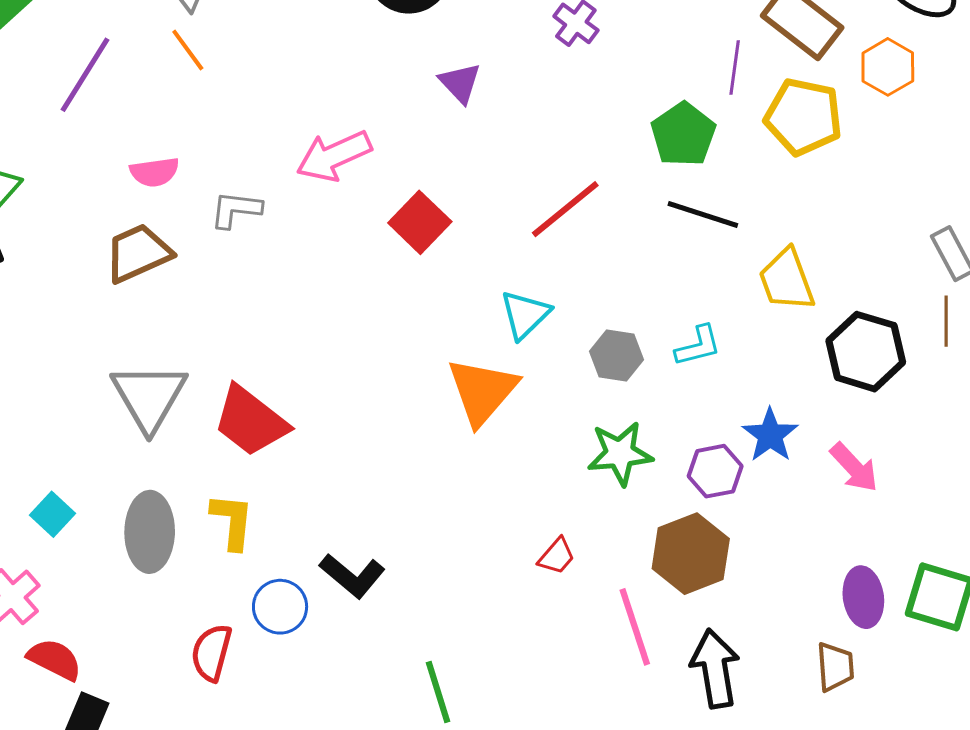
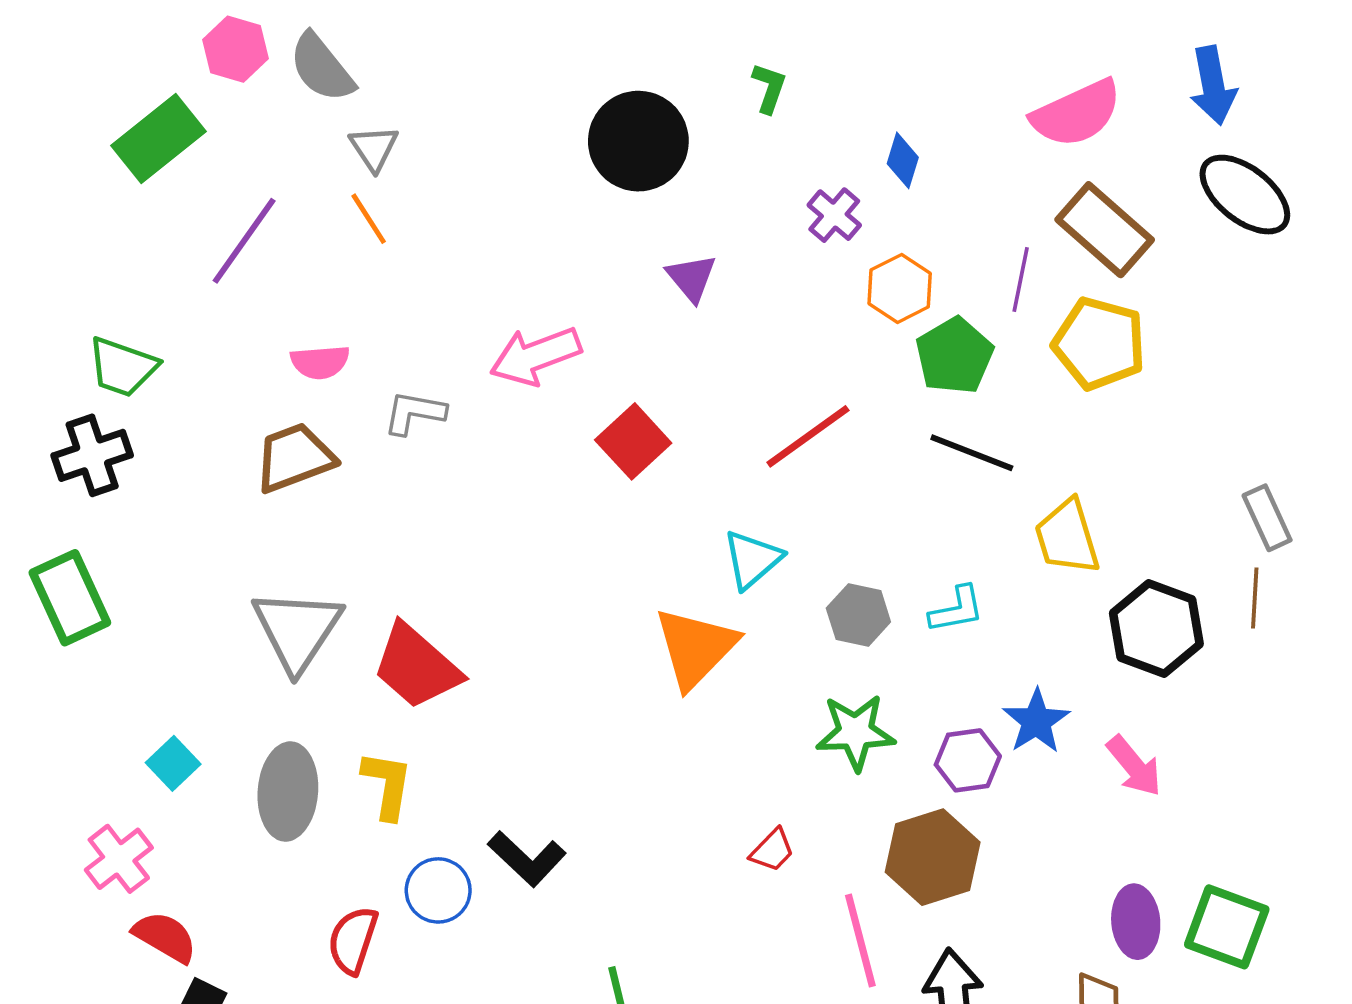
orange hexagon: (888, 67) -> (900, 288), moved

